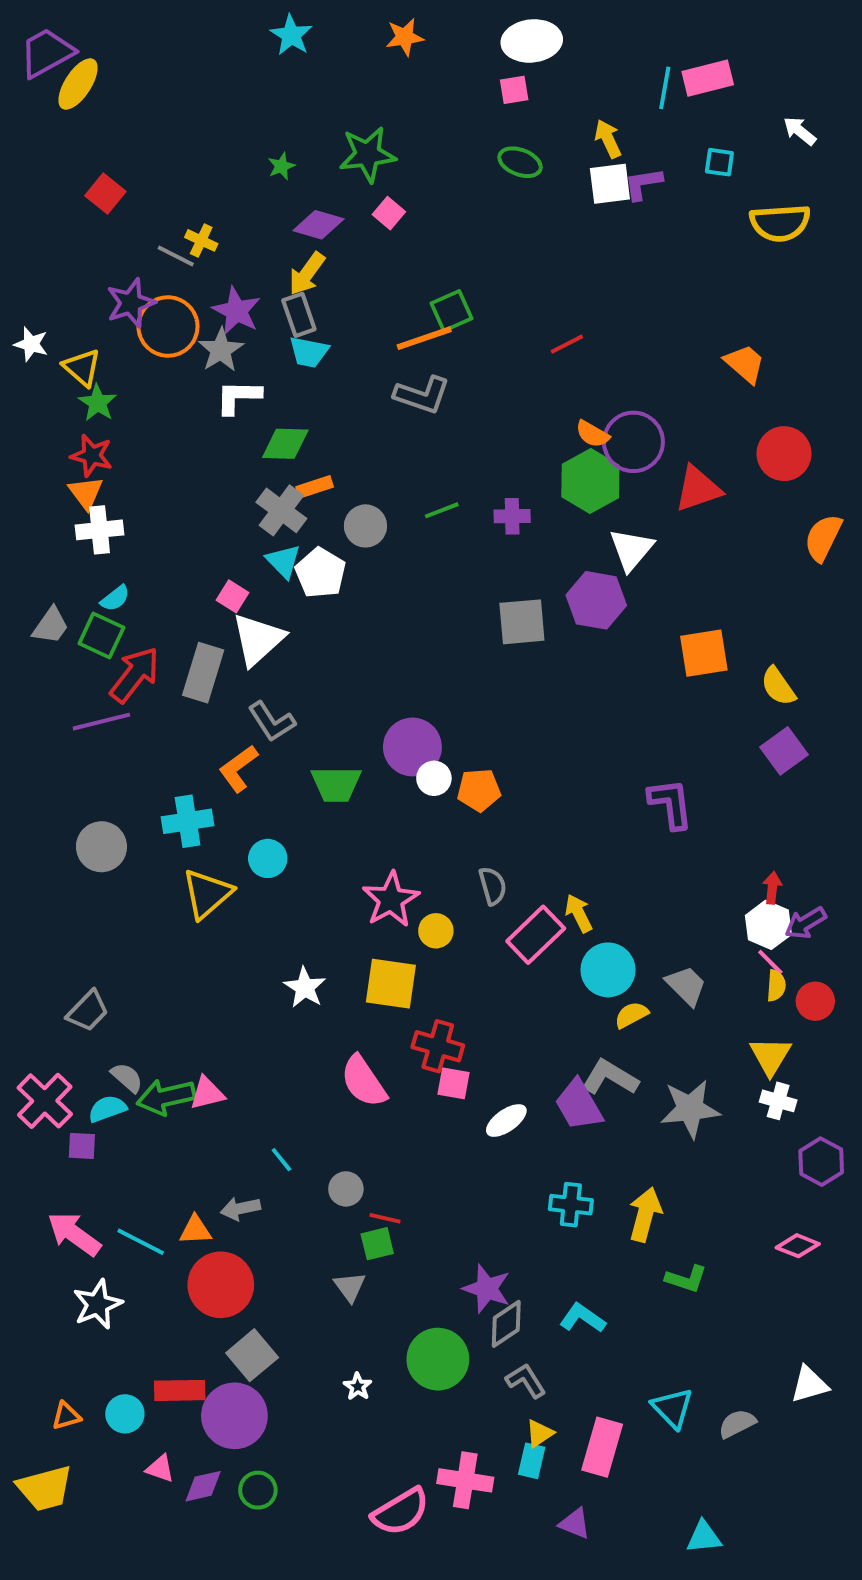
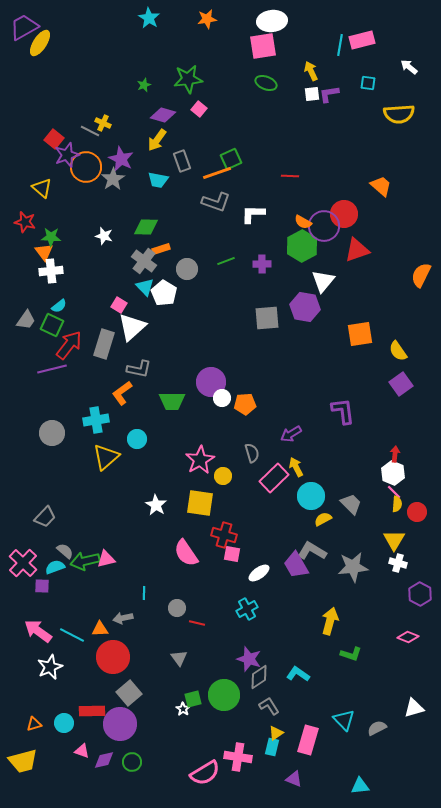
pink square: (514, 90) -> (263, 46), size x1.8
white square: (610, 184) -> (312, 94), size x0.7
red square: (105, 194) -> (54, 139), moved
gray rectangle: (299, 315) -> (182, 161), moved
white star: (31, 344) -> (104, 236), moved
red line: (567, 344) -> (290, 176), turned 30
white L-shape: (238, 397) -> (253, 214), moved
green star: (98, 403) -> (51, 237), moved, turned -30
red circle: (784, 454) -> (344, 214), moved
red star: (92, 456) -> (25, 222), moved
gray L-shape: (272, 722) -> (139, 369), turned -45
purple arrow: (806, 923) -> (291, 434), moved
cyan line: (281, 1160) -> (144, 593), turned 40
cyan cross: (571, 1205) -> (247, 609), moved, turned -35
green square: (377, 1244) -> (193, 699), moved

